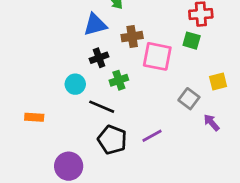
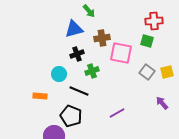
gray square: (189, 99) -> (147, 72), moved
orange rectangle: (34, 117) -> (40, 96), moved
black pentagon: (112, 140) -> (71, 116), moved

